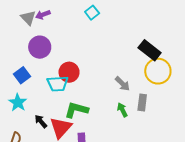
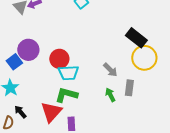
purple circle: (40, 47) -> (28, 50), moved
cyan trapezoid: (58, 84) -> (68, 73), moved
black arrow: (41, 121) -> (20, 112), moved

